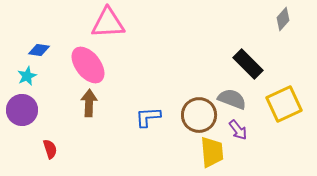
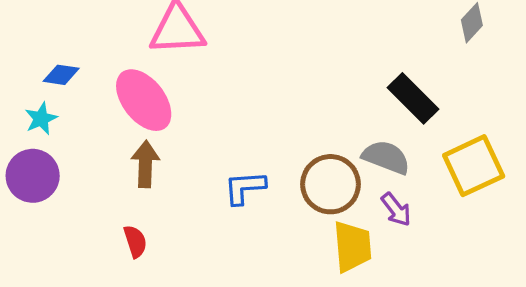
red semicircle: (50, 149) -> (135, 241), moved

